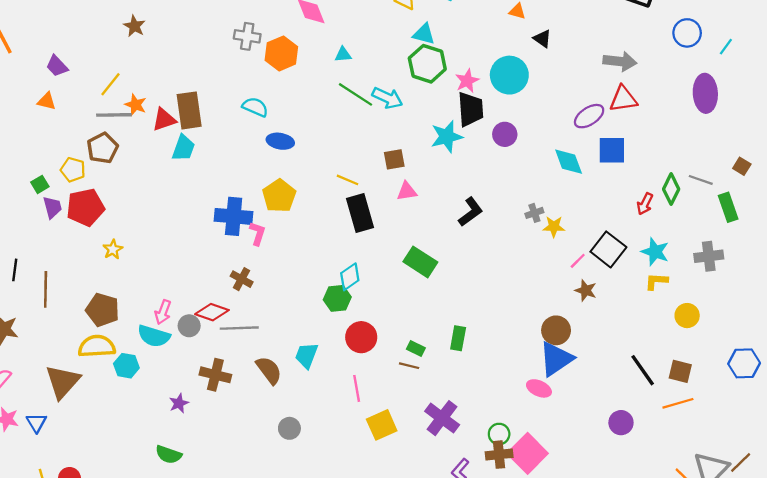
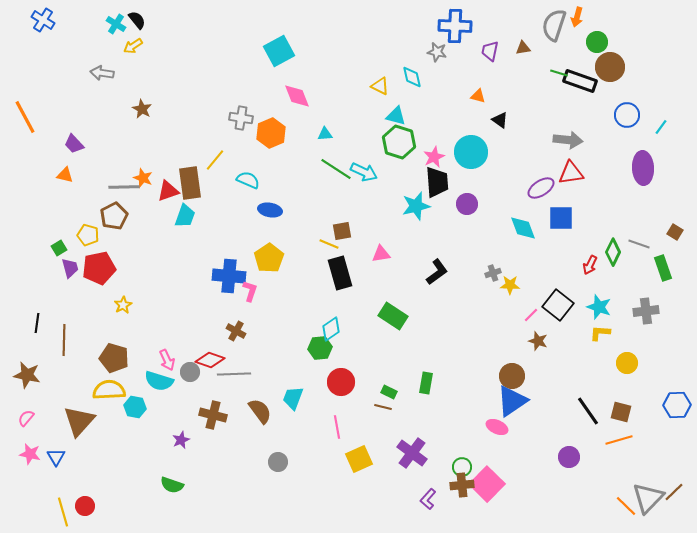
yellow line: (110, 84) -> (215, 160), moved
brown square: (394, 159) -> (342, 231), moved
pink arrow: (163, 312) -> (167, 360), turned -45

